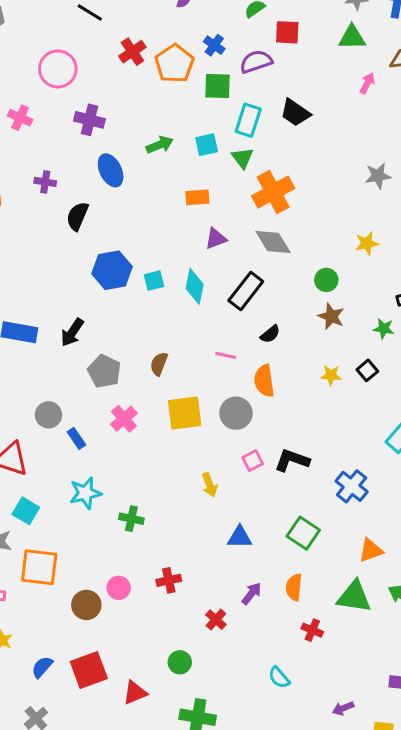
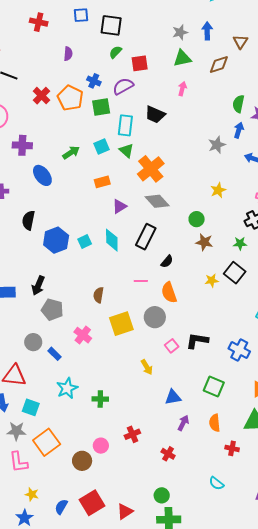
pink arrow: (367, 83) -> (182, 89), moved
black semicircle: (77, 216) -> (28, 220), moved
black square: (367, 370) -> (235, 273), size x1.5
gray pentagon: (104, 371) -> (52, 310), moved
orange square: (39, 567) -> (47, 442), turned -32
purple arrow: (251, 593) -> (183, 423), moved
green circle: (180, 662) -> (162, 495), moved

